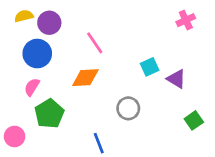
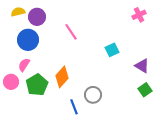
orange diamond: (85, 78) -> (62, 77), moved, turned -45
purple triangle: (176, 79) -> (142, 66), moved
gray circle: (128, 108) -> (93, 95), moved
pink circle: (15, 136) -> (11, 82), moved

